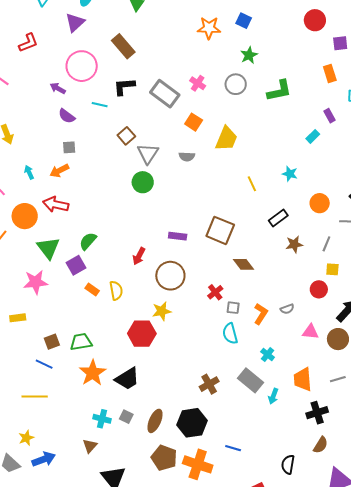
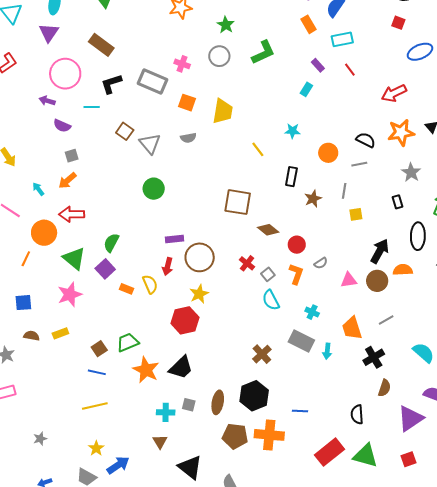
green circle: (143, 182) -> (154, 189), moved
black rectangle: (278, 218) -> (291, 177), turned -30
purple rectangle: (178, 236) -> (174, 239), moved
red arrow: (139, 256) -> (168, 266), moved
red circle: (319, 289) -> (297, 245), moved
gray square: (233, 308) -> (268, 274), turned -32

